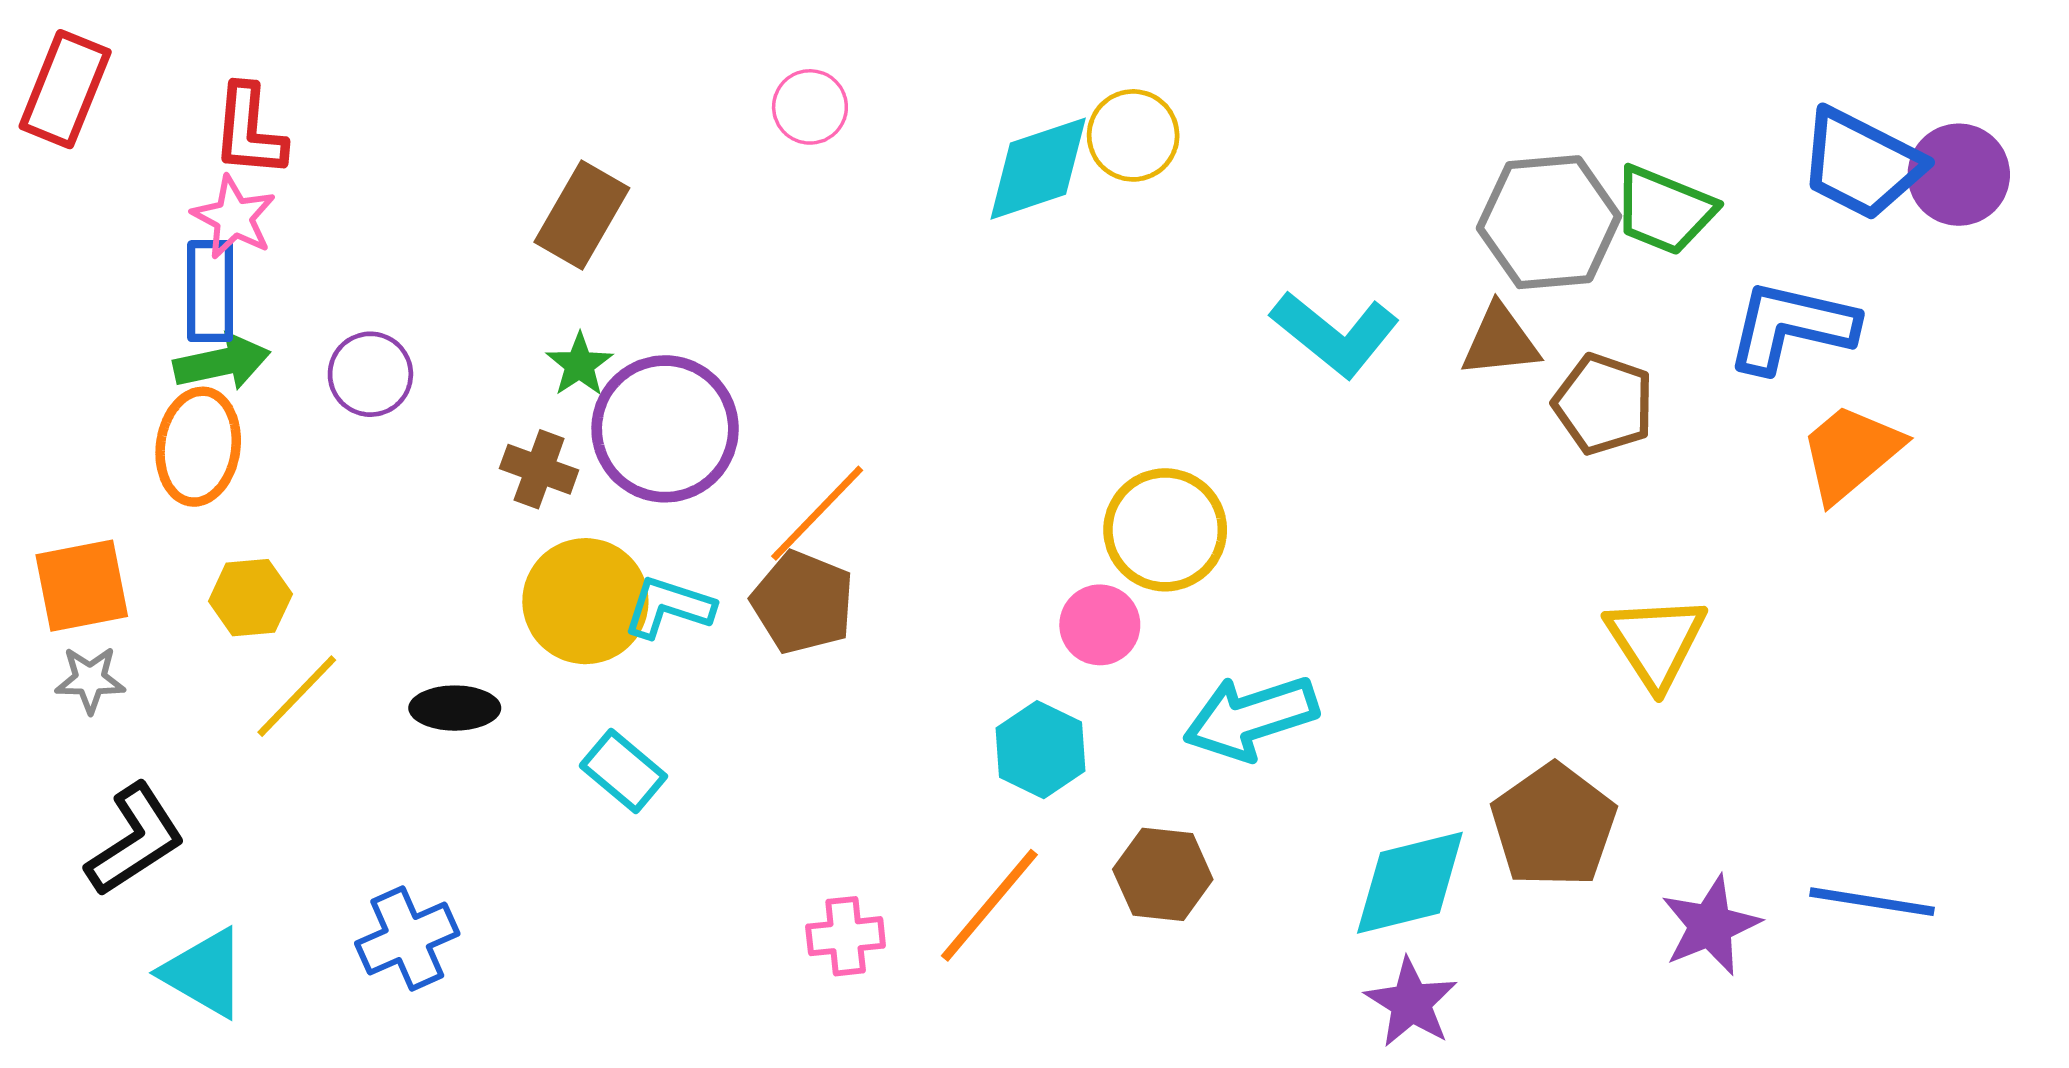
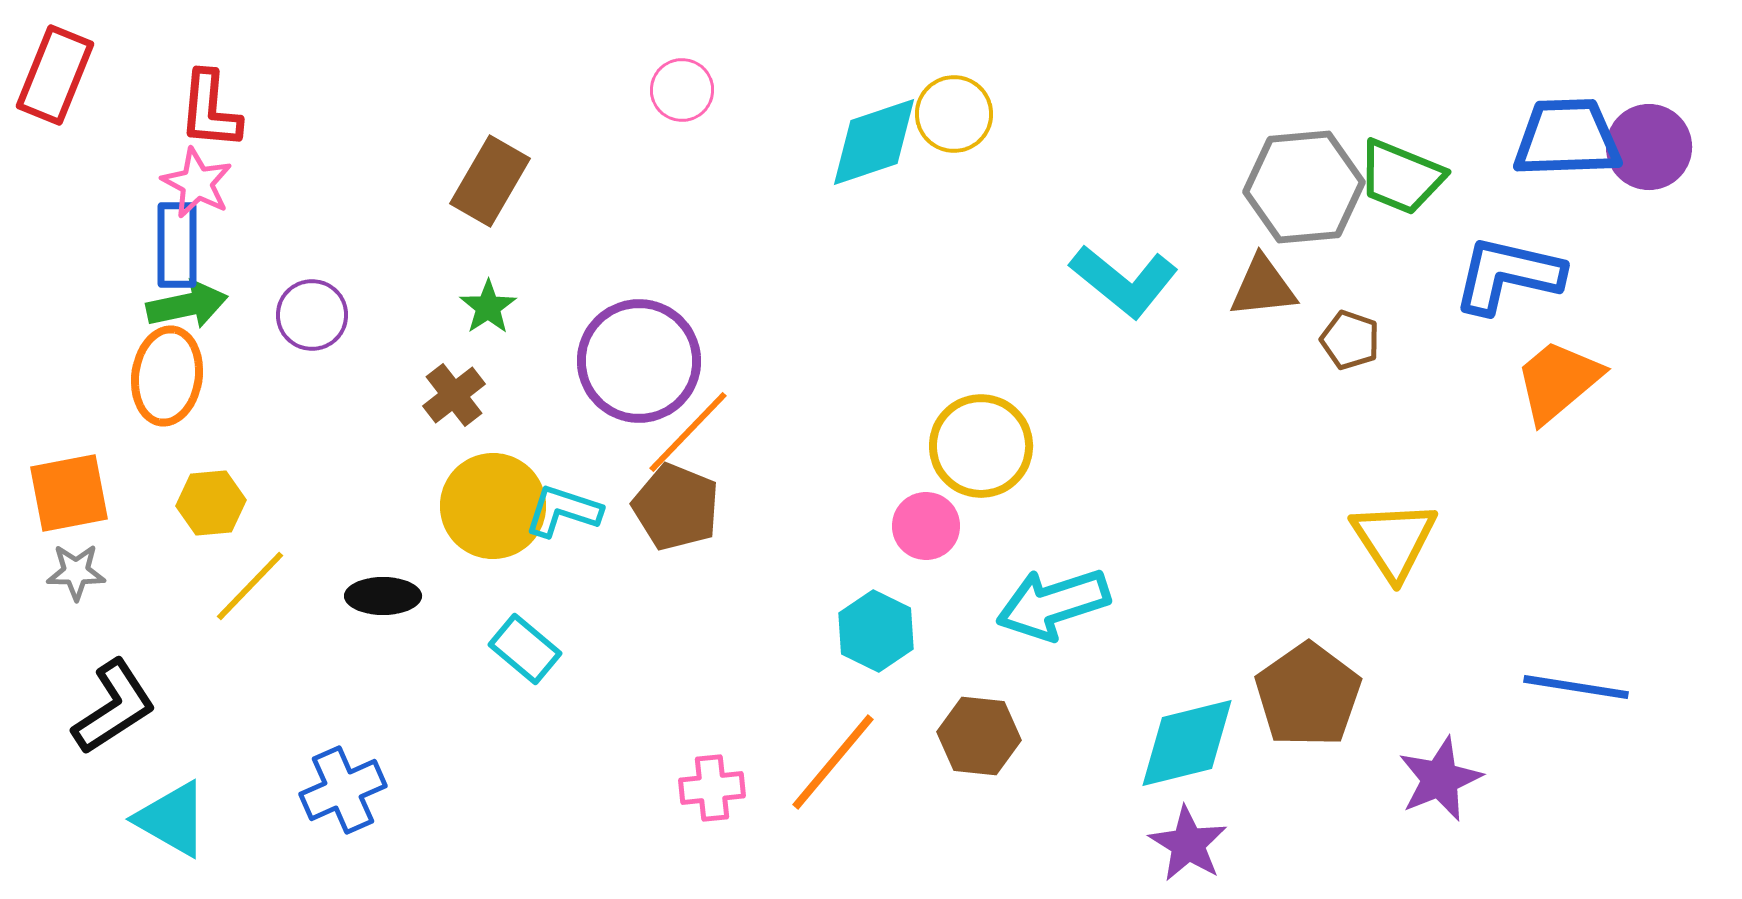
blue trapezoid: (1861, 164) -> (1567, 138), turned 151
brown pentagon: (1604, 404) -> (1350, 340), size x0.7
purple circle: (665, 429) -> (639, 361), moved
brown cross: (539, 469) -> (454, 395), turned 32
blue line: (1872, 902) -> (1576, 687), moved

